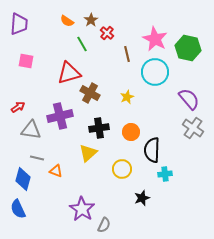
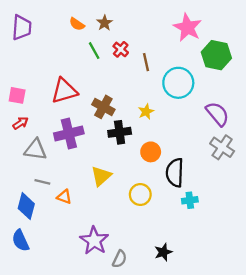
red cross: (107, 33) -> (121, 49), moved
pink star: (155, 39) -> (188, 28), moved
pink square: (26, 61) -> (17, 95), moved
red triangle: (69, 73) -> (64, 91), moved
black cross: (99, 128) -> (120, 132), moved
black star: (142, 198) -> (163, 252), moved

